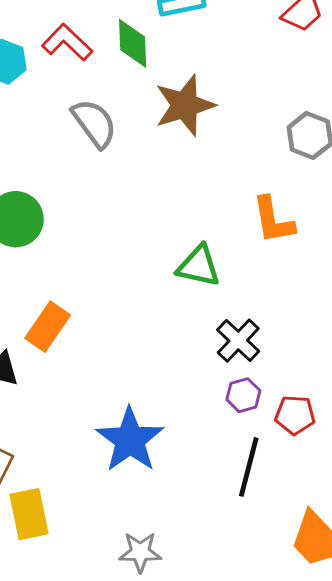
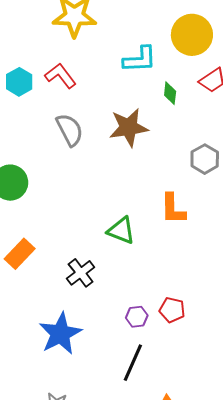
green diamond: (133, 43) -> (170, 93), moved, size x0.7
black cross: (238, 341) -> (81, 273), moved
red pentagon: (295, 415) -> (172, 310), moved

